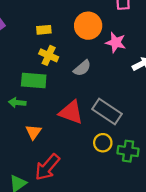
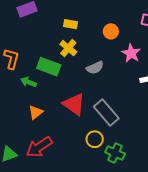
orange circle: (88, 26) -> (111, 31), size x0.6

